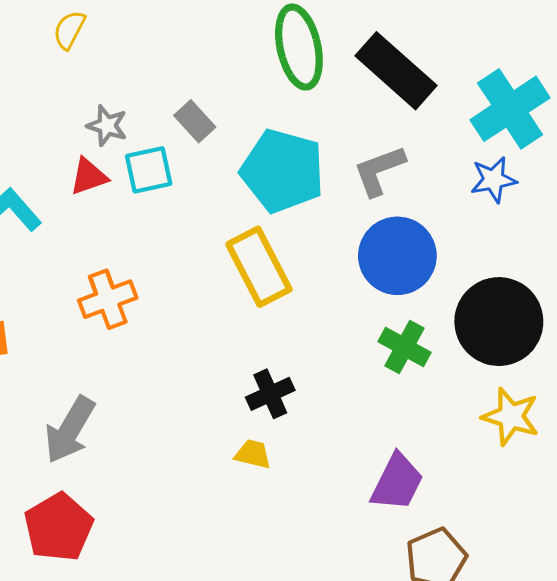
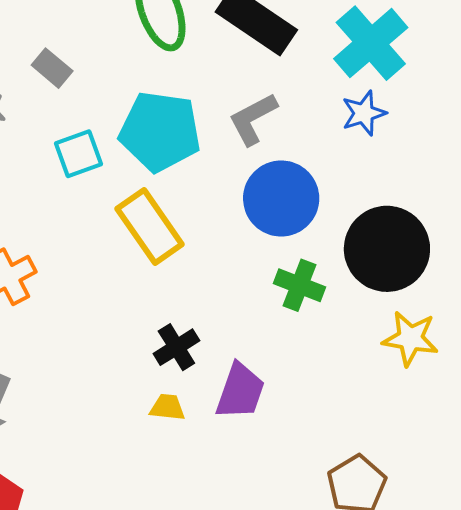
gray rectangle: (195, 121) -> (52, 68), moved
cyan square: (149, 170) -> (78, 154), moved
purple trapezoid: (397, 482) -> (240, 391), moved

